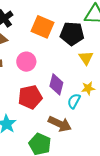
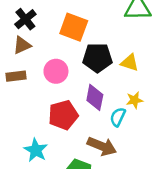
black pentagon: (72, 34) -> (97, 58), moved
yellow triangle: (86, 58) -> (130, 63), turned -35

